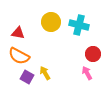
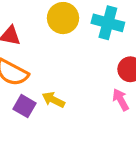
yellow arrow: (45, 73) -> (53, 100), turned -32

